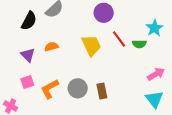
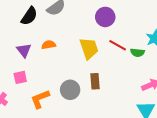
red line: (119, 39) -> (118, 45), turned -30
orange L-shape: (50, 89) -> (40, 99), moved
brown rectangle: (102, 91) -> (95, 81), moved

